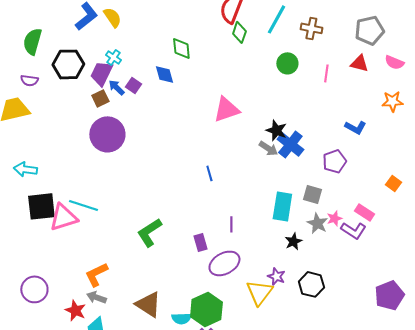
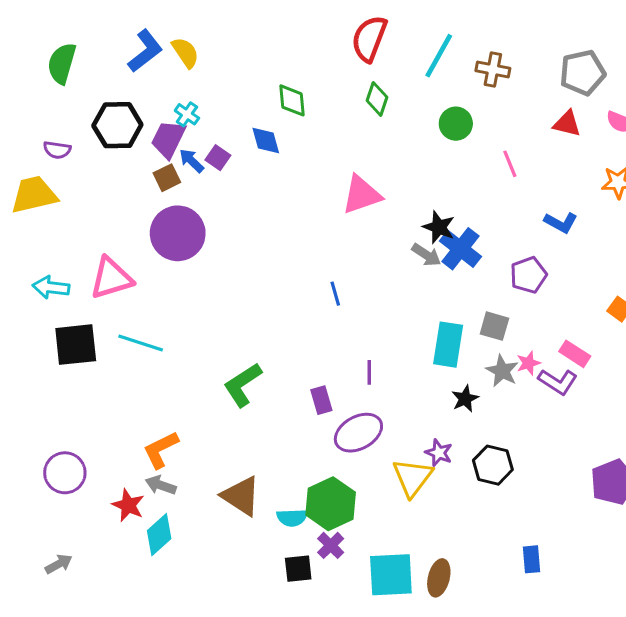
green diamond: (239, 32) -> (377, 99), moved
green semicircle: (32, 41) -> (62, 63), moved
pink line: (326, 73) -> (510, 164), moved, turned -30
pink triangle: (63, 217) -> (111, 278), moved

